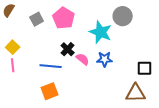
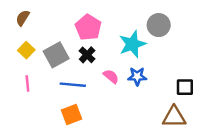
gray square: (37, 19) -> (56, 55), moved, size x1.5
cyan star: (101, 32) -> (132, 44), turned 30
yellow square: (13, 47) -> (26, 50), moved
black cross: (68, 49) -> (87, 55), moved

